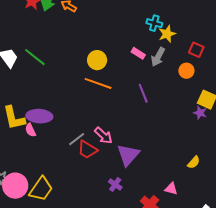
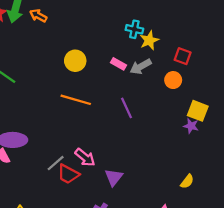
gray arrow: (158, 57) -> (141, 67), turned 36
yellow circle: (97, 60) -> (75, 61), moved
purple triangle: (128, 155) -> (114, 177), size x0.7

